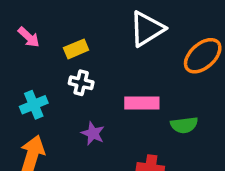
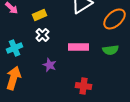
white cross: (81, 83) -> (42, 35), turned 32
green semicircle: (184, 125) -> (110, 50), moved

